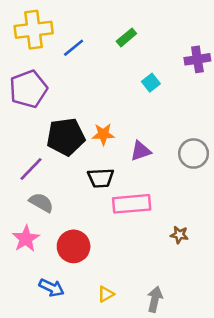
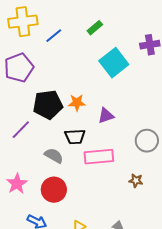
cyan square: (151, 83) -> (114, 63), size x2.0
gray circle: (194, 154) -> (147, 141), moved
gray semicircle: (41, 203) -> (54, 156), moved

